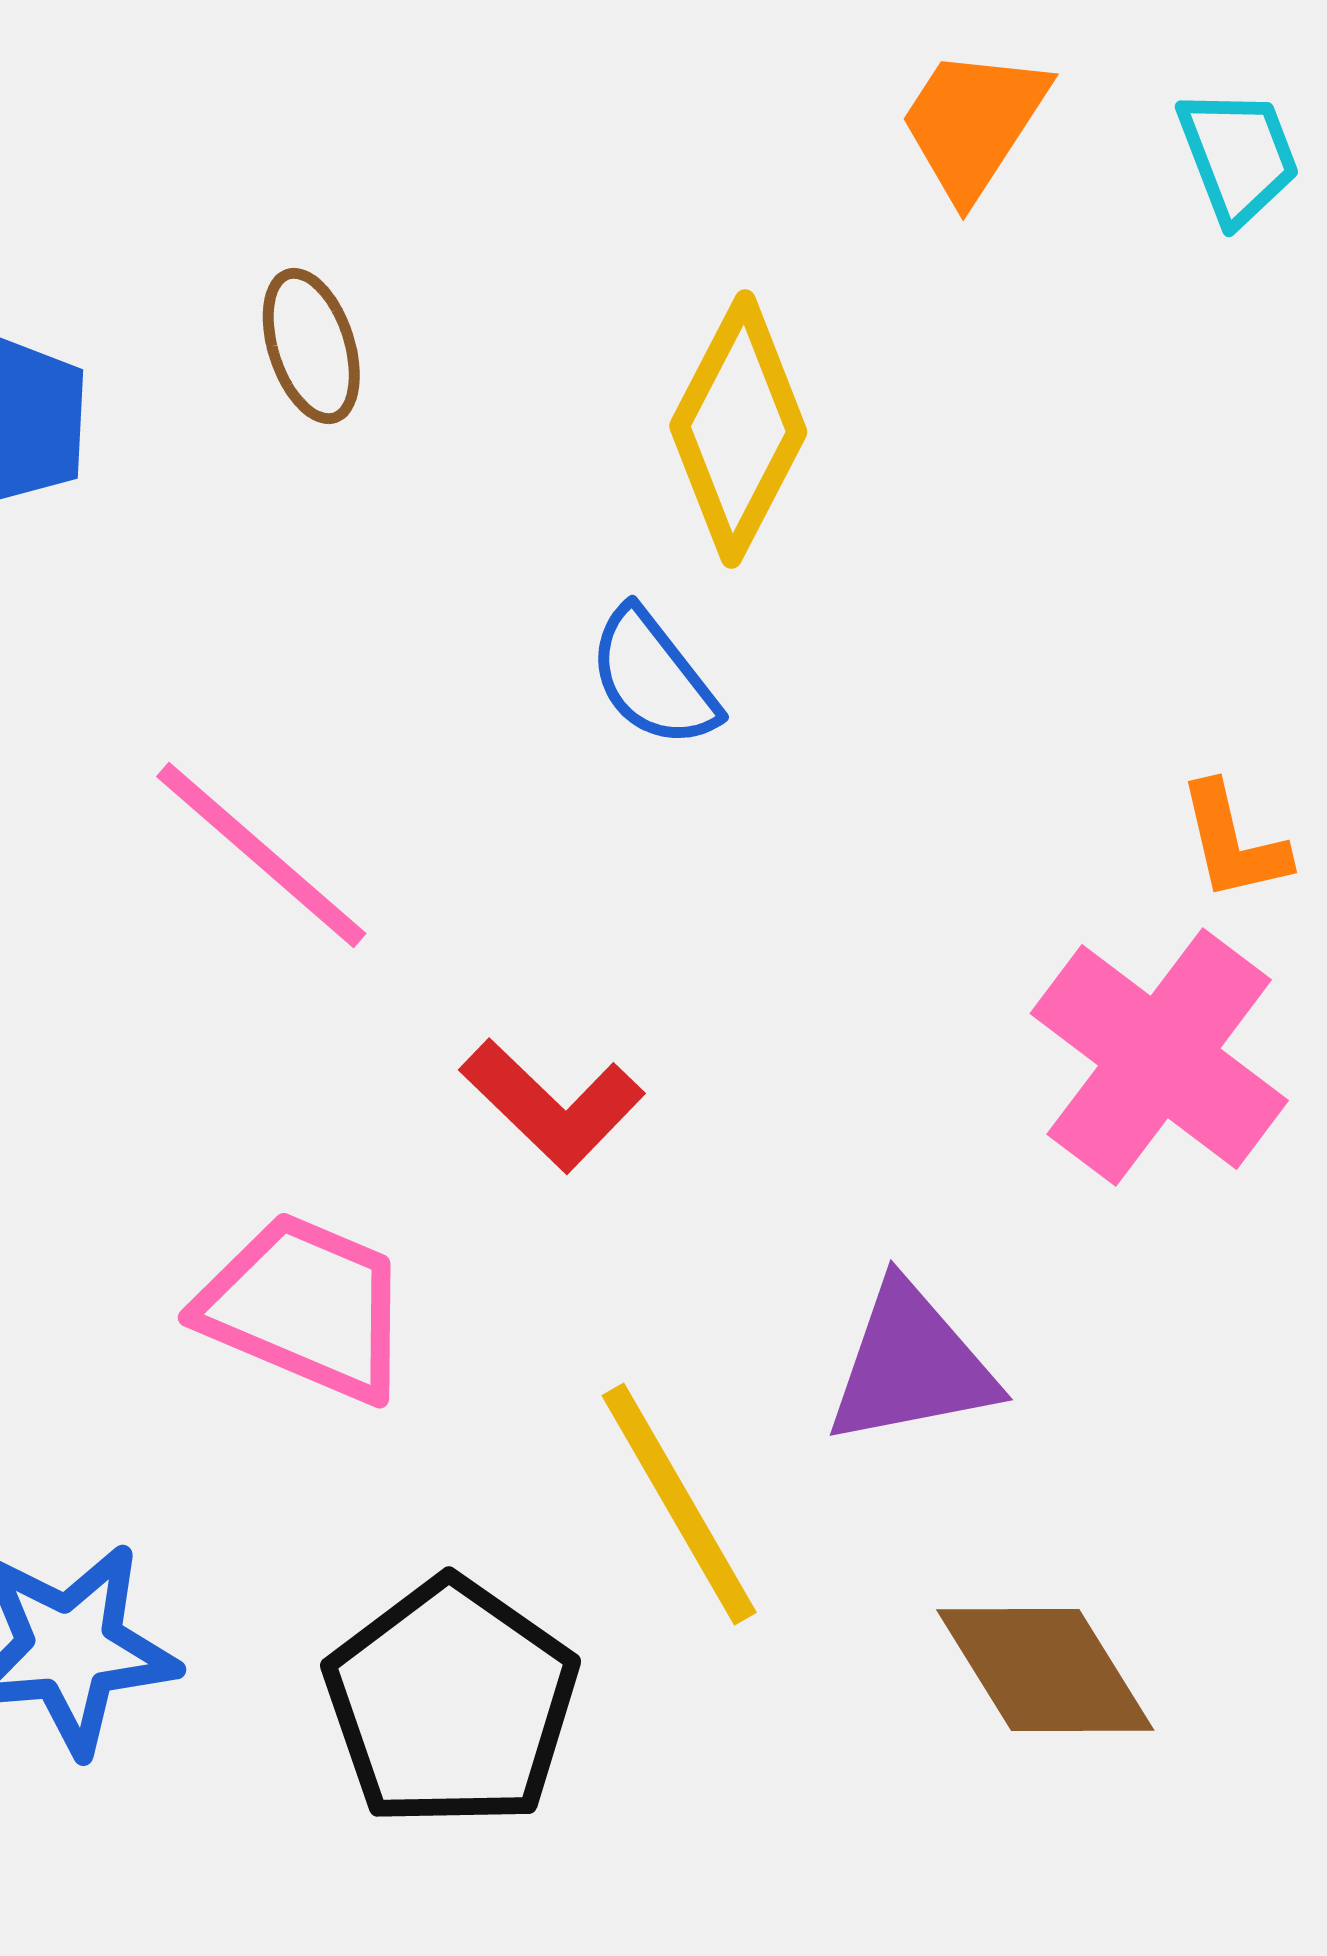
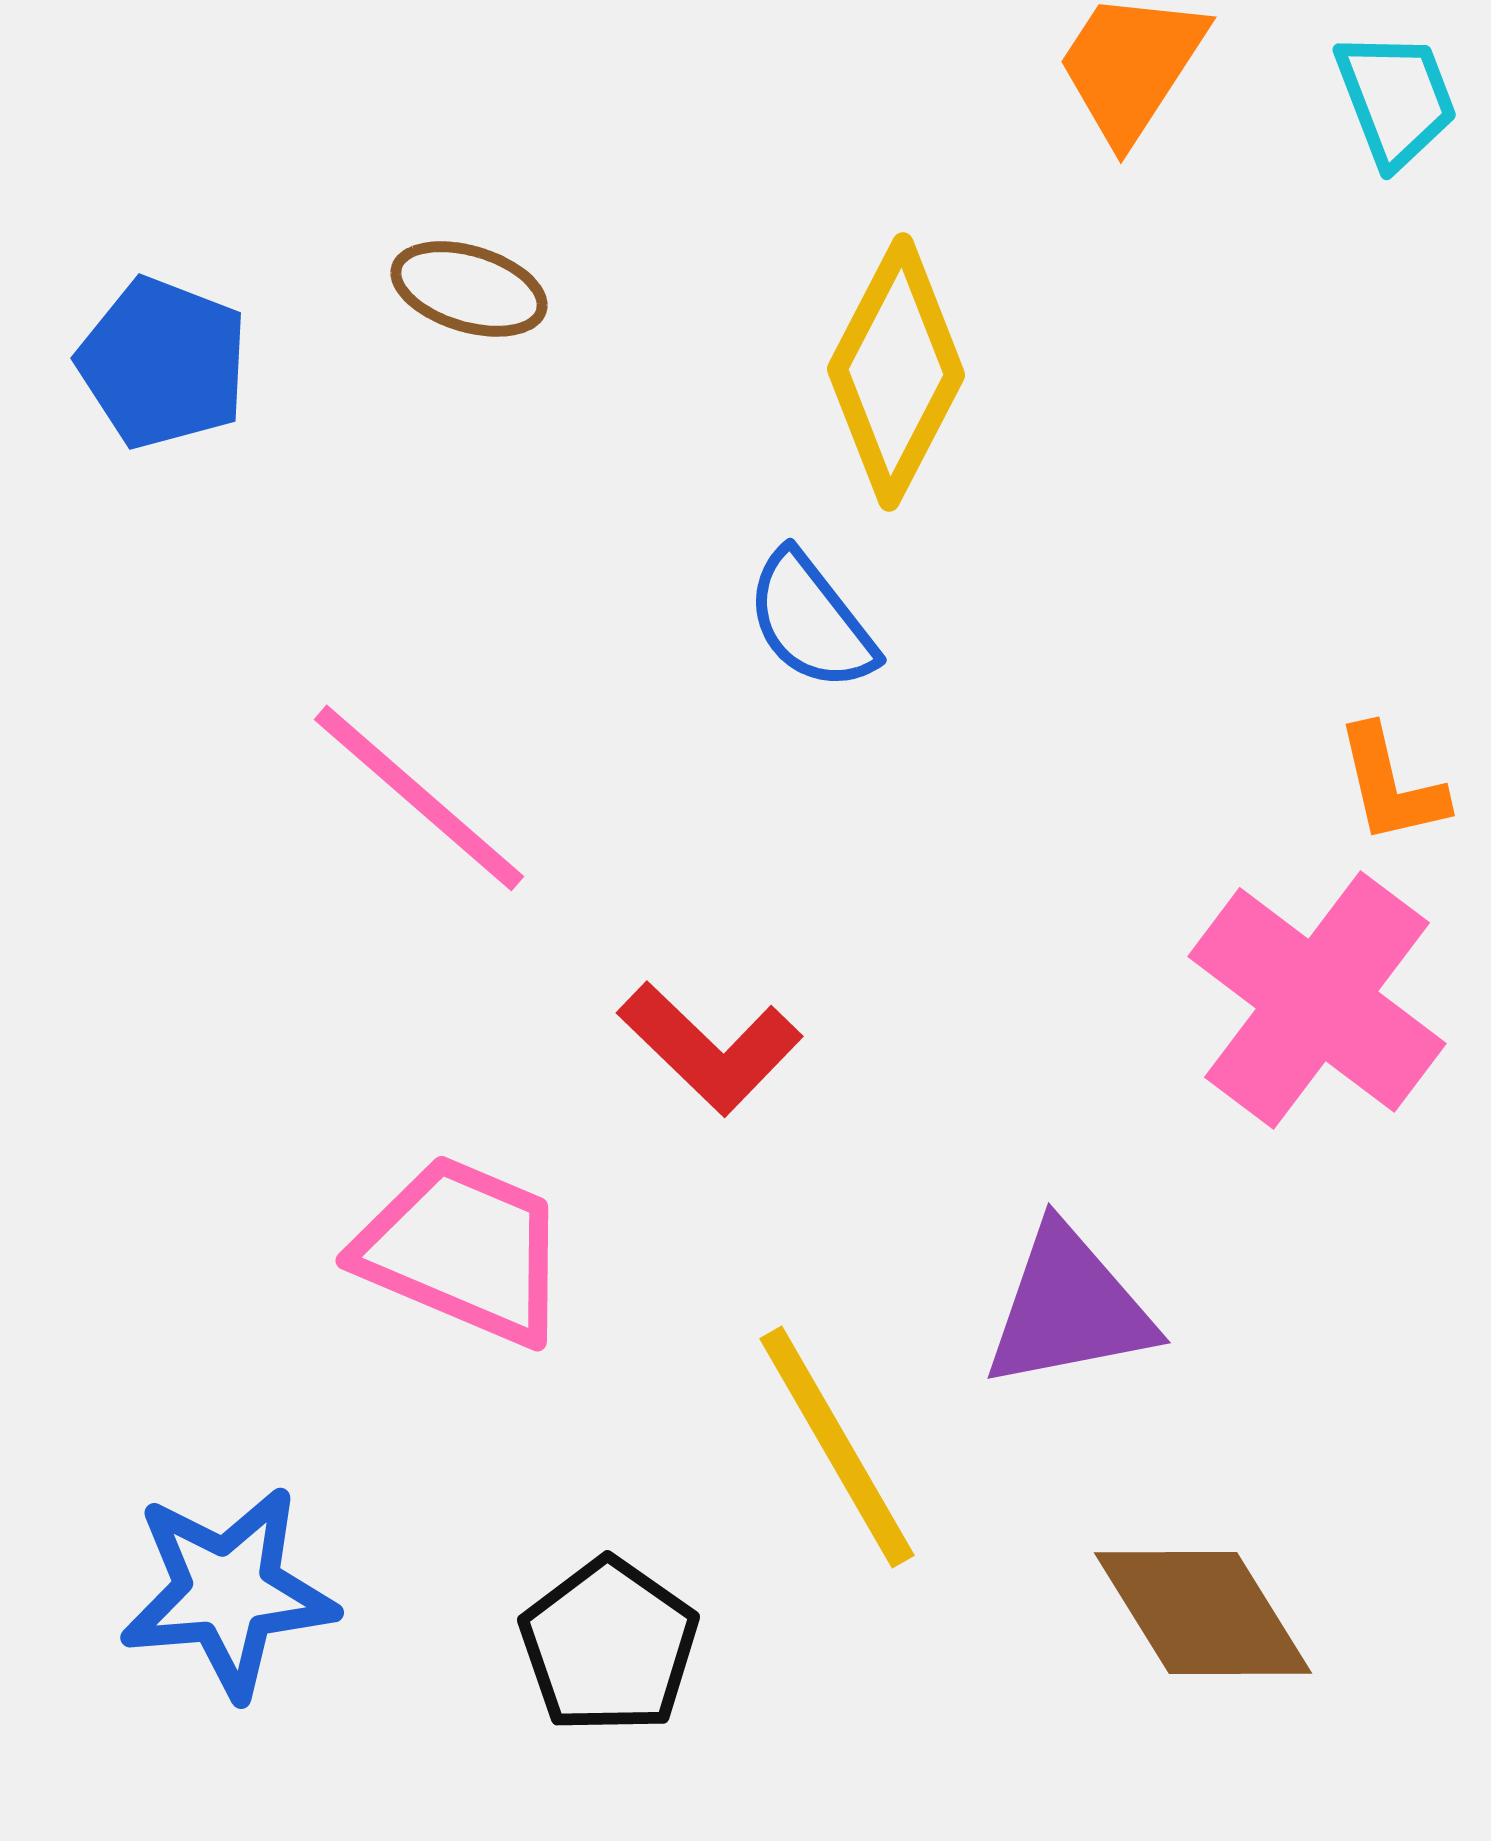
brown ellipse: (311, 346) -> (469, 289), turned -55
black pentagon: (451, 1703) -> (609, 1646), size x0.7

